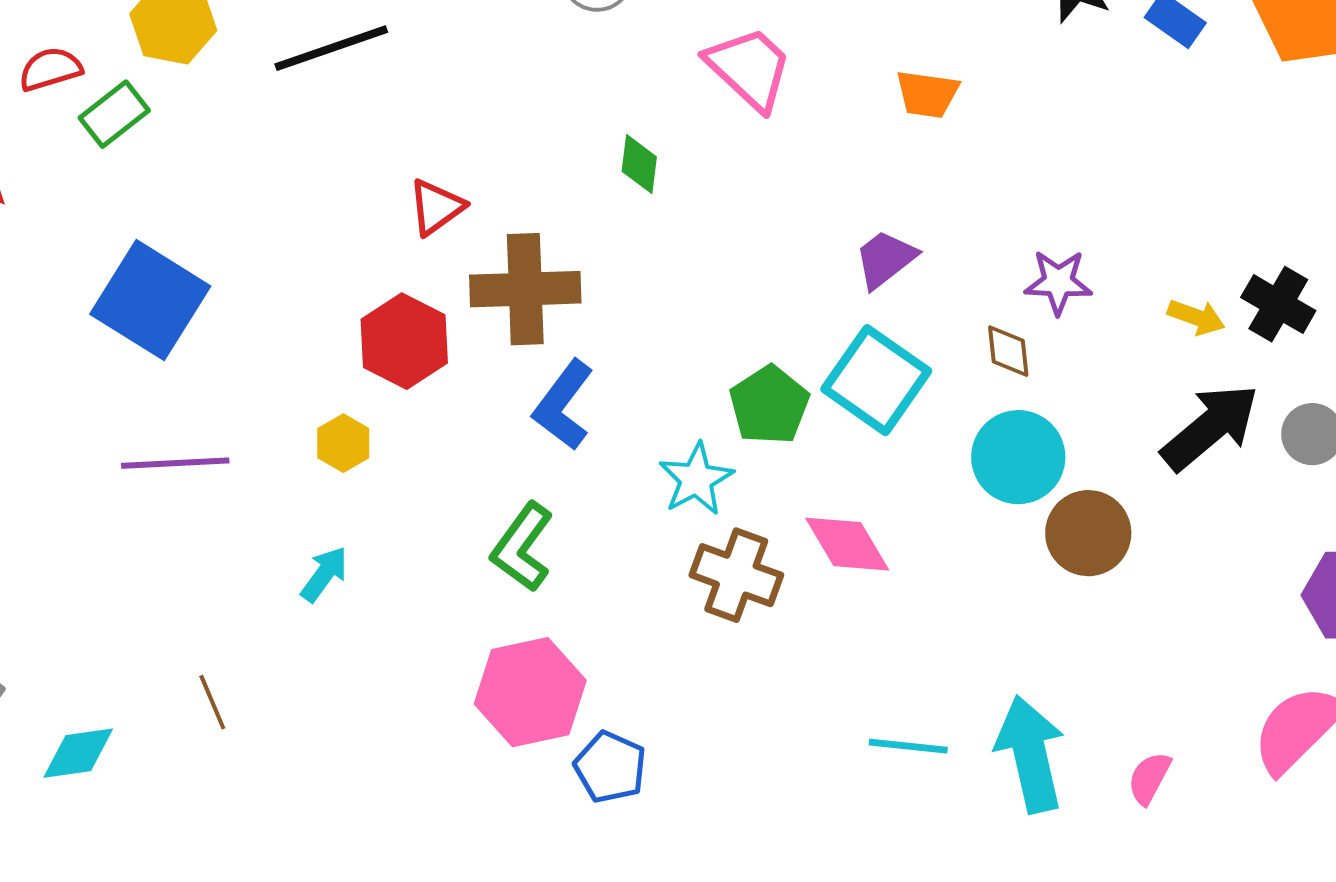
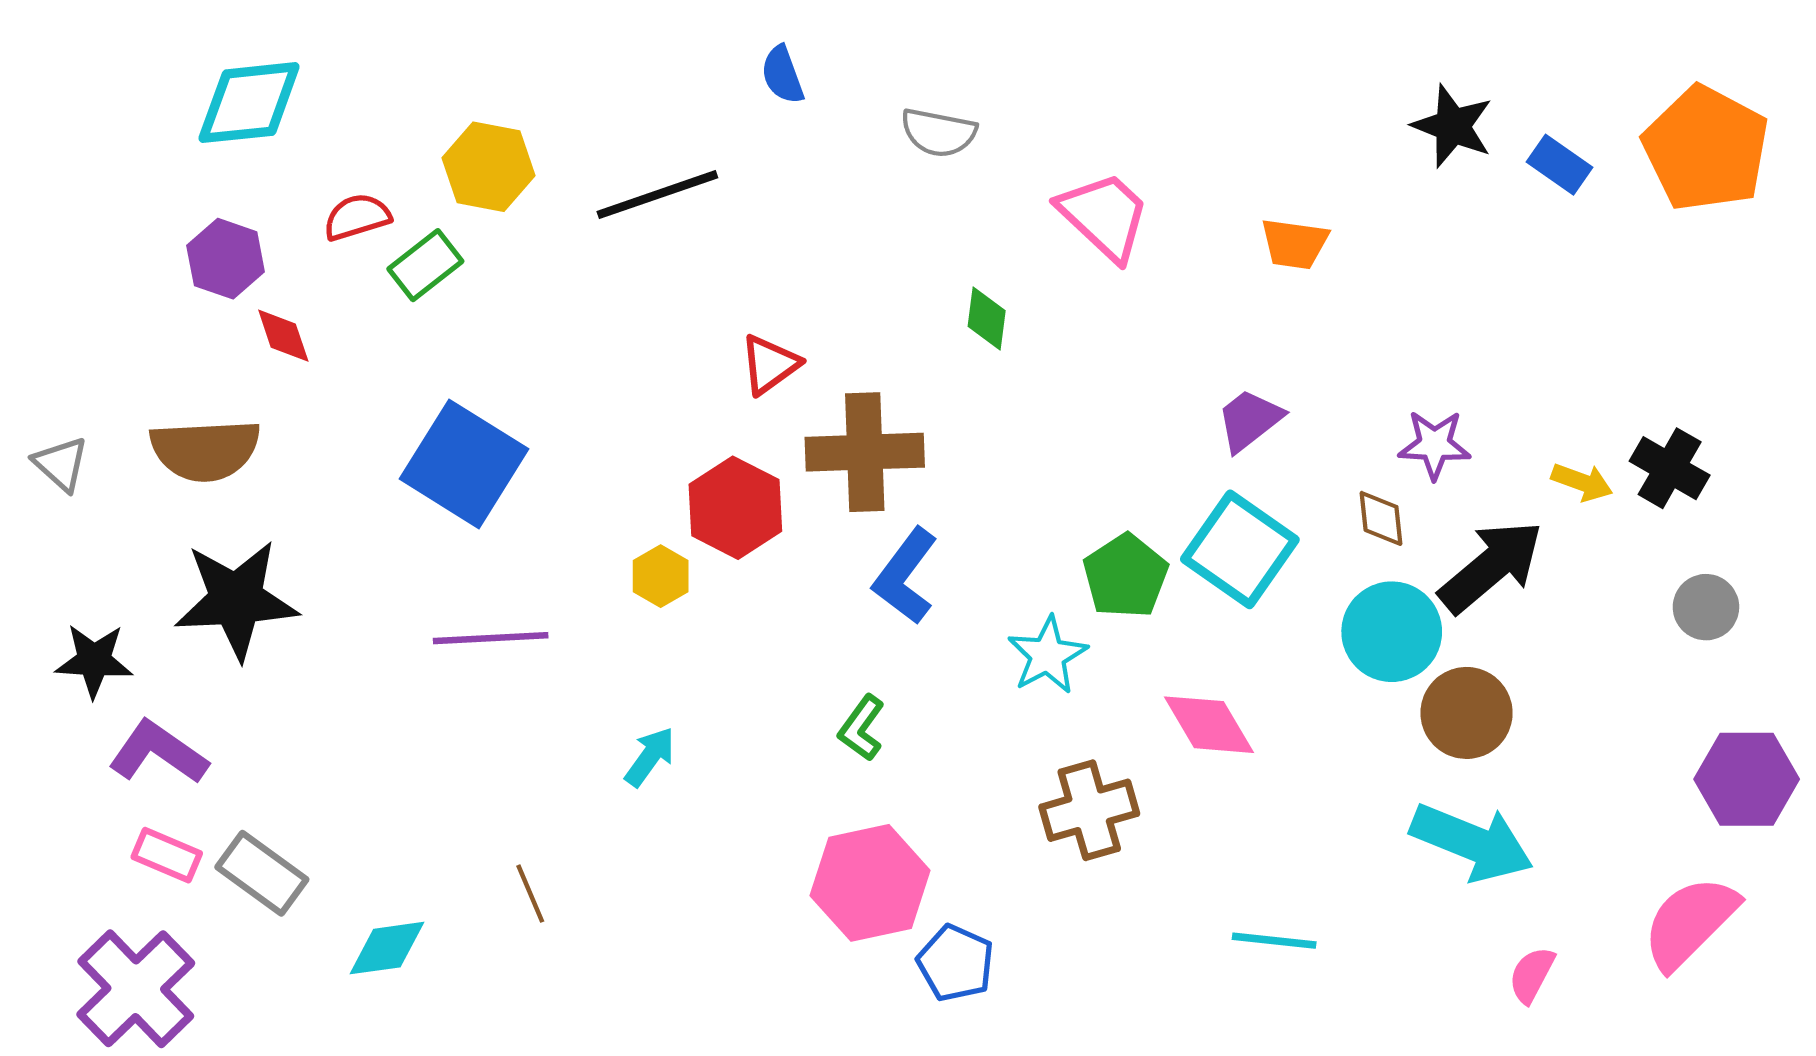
black arrow: (1210, 427) -> (1491, 567), moved
yellow hexagon: (343, 443) -> (661, 576), moved
green L-shape: (522, 547) -> (862, 728), size x0.7
brown cross: (736, 575) -> (1089, 810), moved, turned -36
cyan arrow: (1030, 754) -> (1472, 842), moved, turned 125

